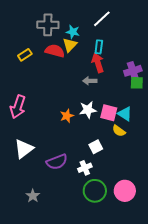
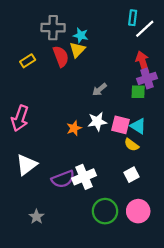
white line: (102, 19) -> (145, 29), moved
cyan rectangle: (99, 47) -> (133, 18), moved
red semicircle: (55, 51) -> (61, 56), turned 54
red arrow: (98, 63) -> (143, 62), moved
gray arrow: (90, 81) -> (99, 90), turned -40
green square: (137, 83) -> (138, 92), moved
white square: (96, 147) -> (132, 175), moved
white cross: (85, 168) -> (84, 177), moved, size x1.5

